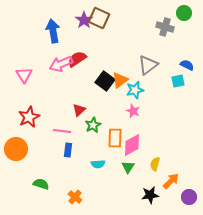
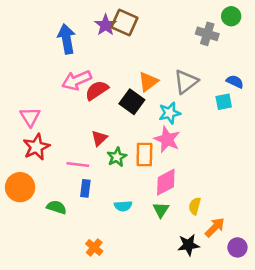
red semicircle: (77, 59) -> (97, 90), moved
pink triangle: (24, 75) -> (30, 117), moved
orange triangle: (120, 80) -> (148, 82), moved
pink star: (133, 111) -> (167, 139), size x1.5
orange rectangle: (115, 138) -> (144, 154), moved
green semicircle: (41, 184) -> (56, 207), moved

